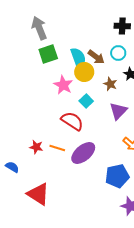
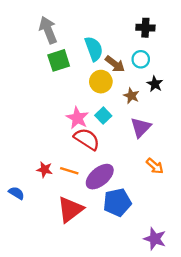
cyan semicircle: (78, 58) -> (94, 49), moved
pink star: (63, 85) -> (77, 118), moved
blue pentagon: (117, 176) -> (117, 202), moved
red triangle: (38, 194) -> (70, 209), moved, turned 50

